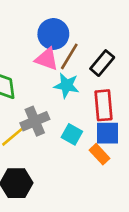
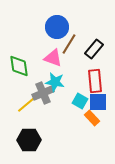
pink triangle: (47, 59) -> (53, 58), moved
cyan star: (67, 85) -> (55, 82), moved
cyan square: (72, 134) -> (80, 101), moved

